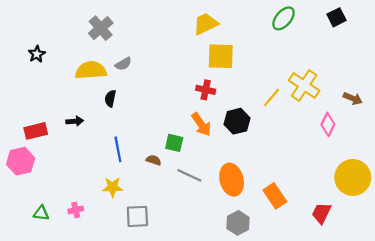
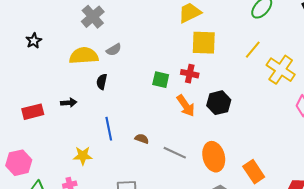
yellow line: (272, 97) -> (253, 50), moved
green square: (174, 143) -> (161, 80), moved
pink hexagon: (21, 161) -> (19, 163), moved
yellow star: (113, 187) -> (83, 156), moved

